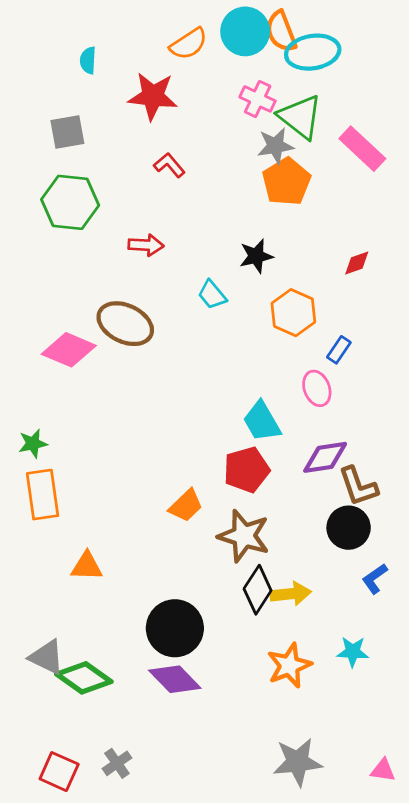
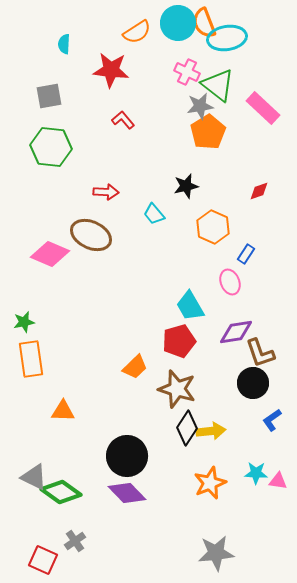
red arrow: (146, 245) -> (106, 192), moved
gray cross: (117, 763) -> (75, 541), moved
pink triangle: (383, 770) -> (278, 481), moved

